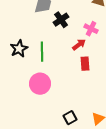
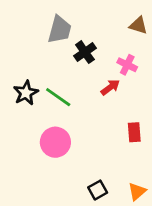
green line: (42, 52) -> (58, 97), turned -54
red rectangle: (85, 64) -> (134, 132), moved

